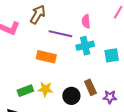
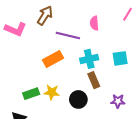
cyan cross: (85, 46) -> (89, 59), moved
orange rectangle: (46, 57) -> (53, 59), turned -42
brown rectangle: (90, 87) -> (94, 80), moved

